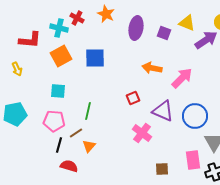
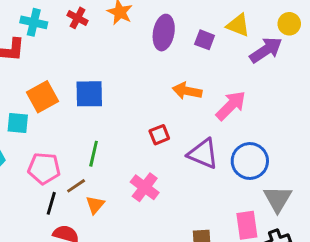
cyan cross: (59, 28) -> (34, 22), moved
orange square: (61, 56) -> (43, 97), moved
blue square: (95, 58) -> (89, 94), moved
cyan square: (58, 91) -> (18, 123), moved
pink cross: (142, 133) -> (145, 187), moved

